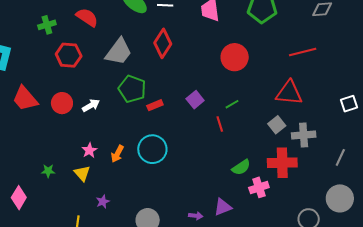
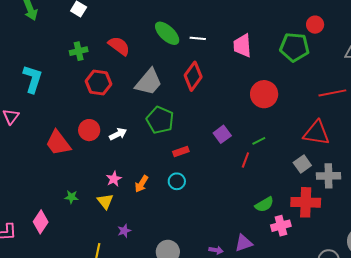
red trapezoid: (25, 99) -> (58, 143), moved
red rectangle: (155, 105) -> (181, 151), moved
red line: (220, 124) -> (245, 160), turned 35
cyan circle: (152, 149) -> (177, 181), size x0.6

